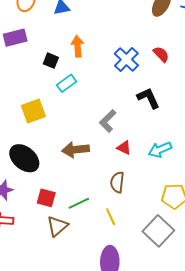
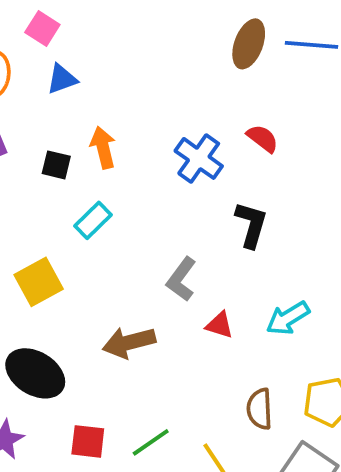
black square: (51, 61) -> (56, 165), moved
black L-shape: (148, 98) -> (251, 225), turned 50
brown semicircle: (117, 182) -> (260, 409), moved

